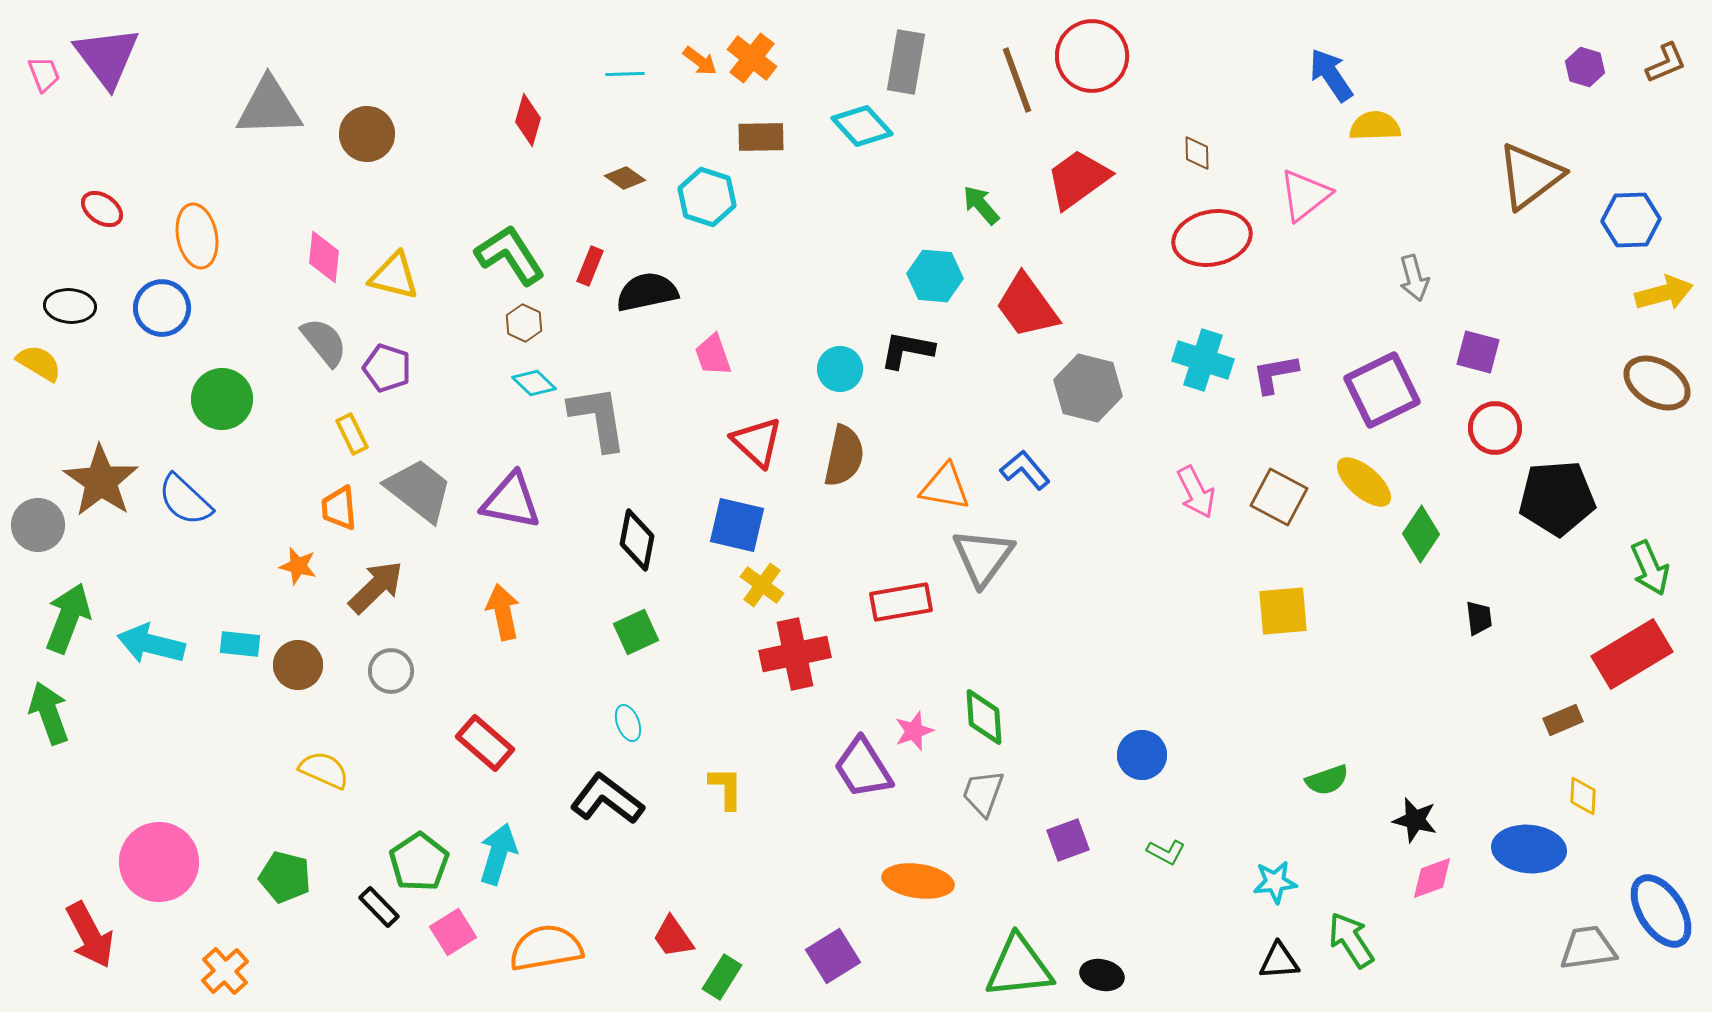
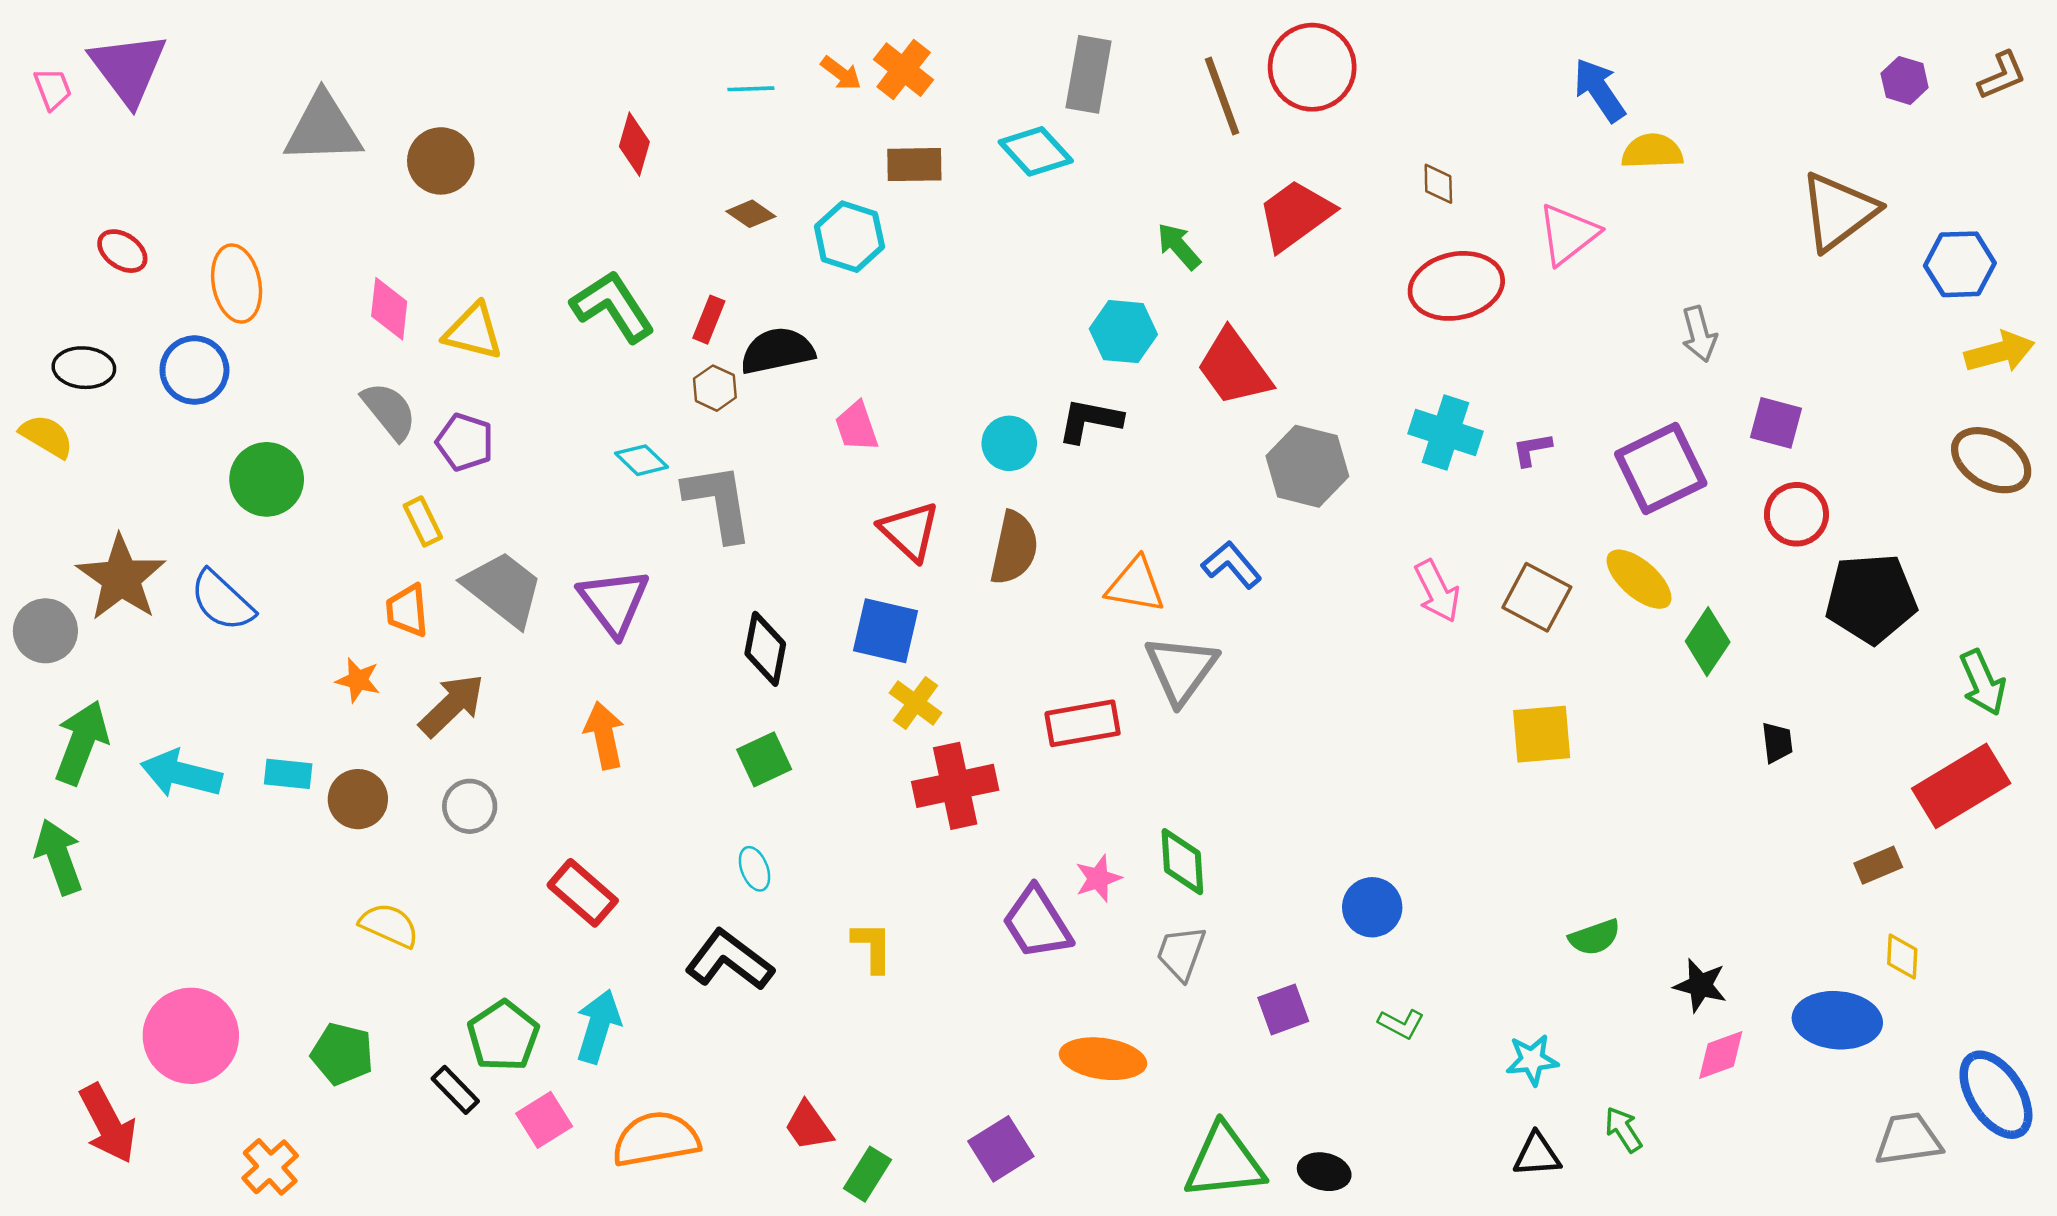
brown hexagon: (524, 323) -> (715, 388), moved
purple L-shape: (1275, 374) -> (1532, 449), size x0.7
purple triangle: (511, 501) -> (614, 602), turned 42
green arrow: (1351, 940) -> (1623, 1130), size x0.7

